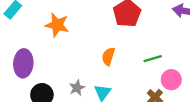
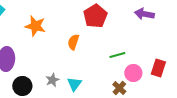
orange semicircle: (108, 56) -> (73, 42), moved

